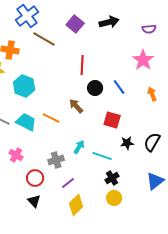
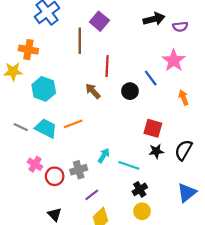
black arrow: (109, 22) -> (154, 19), moved
brown line: (44, 39) -> (80, 41), moved, turned 60
blue line: (119, 87) -> (151, 78), moved
black circle: (95, 88) -> (130, 91), moved
brown arrow: (76, 106) -> (93, 91), moved
orange line: (51, 118) -> (73, 124), turned -48
red square: (112, 120) -> (153, 128), moved
red circle: (35, 178) -> (55, 176), moved

